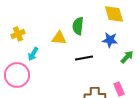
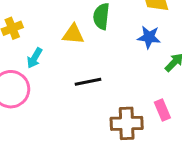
black line: (84, 58) -> (88, 82), moved

